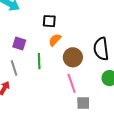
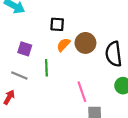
brown circle: (73, 57) -> (85, 43), moved
gray line: (14, 68) -> (19, 75), turned -49

